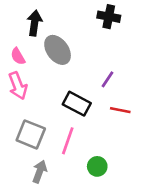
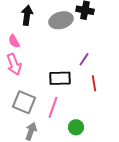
gray ellipse: (58, 50) -> (61, 20), moved, turned -70
black rectangle: (77, 104) -> (60, 78), turned -30
red line: (120, 110) -> (94, 83), turned 70

